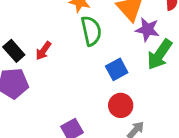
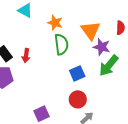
red arrow: (43, 51) -> (26, 56), turned -32

